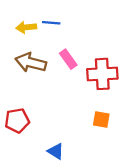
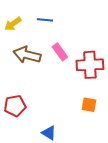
yellow arrow: (26, 27) -> (13, 24), moved, turned -30

